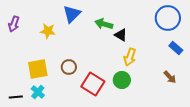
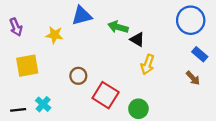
blue triangle: (72, 14) -> (82, 16), turned 30
purple arrow: (14, 24) -> (16, 27), turned -42
yellow square: (38, 69) -> (27, 66), moved
brown arrow: (170, 77) -> (193, 78), moved
green circle: (122, 80) -> (138, 109), moved

